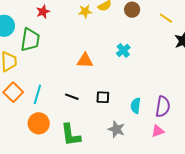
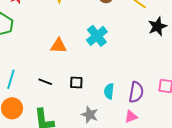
cyan cross: (123, 50) -> (97, 36), size x1.5

